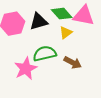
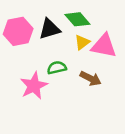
pink triangle: (84, 16) -> (104, 46), moved
green semicircle: (45, 54) -> (57, 68), size x0.7

